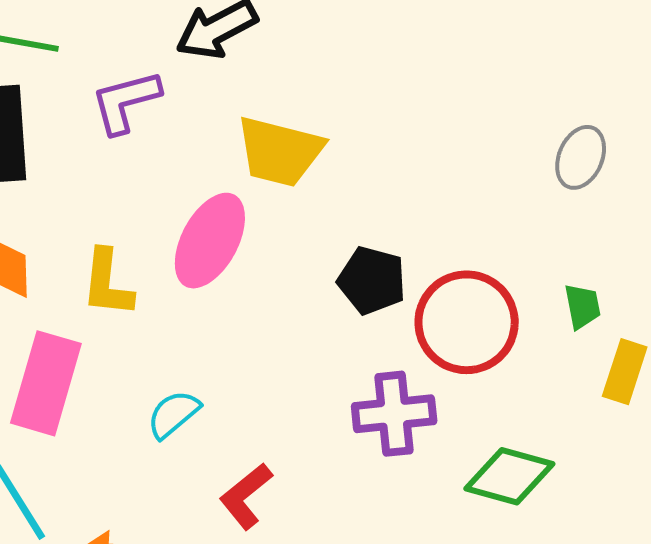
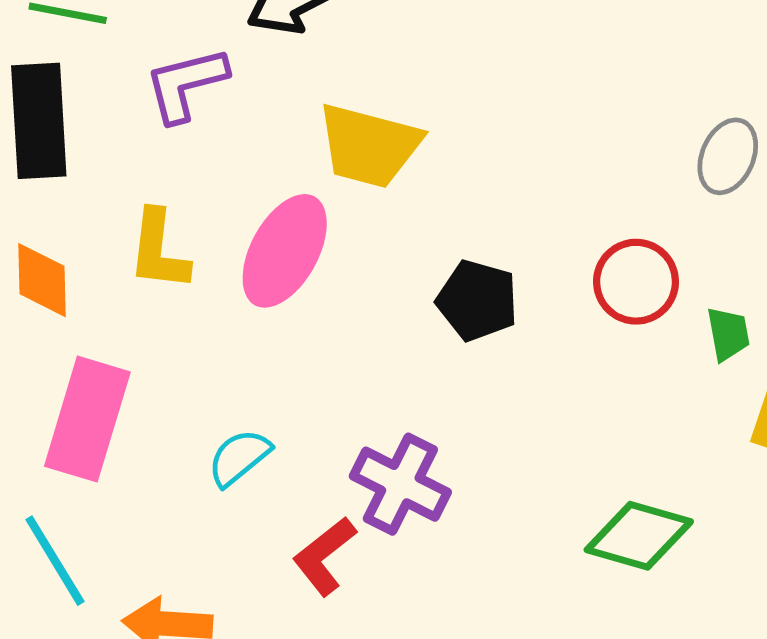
yellow L-shape: (107, 283) -> (159, 250), moved
red circle: (467, 322) -> (636, 282), moved, size x0.7
purple cross: (394, 414) -> (400, 484), moved, turned 32

